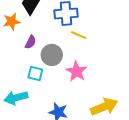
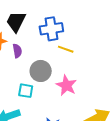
purple semicircle: (31, 42) -> (17, 51), moved, turned -32

